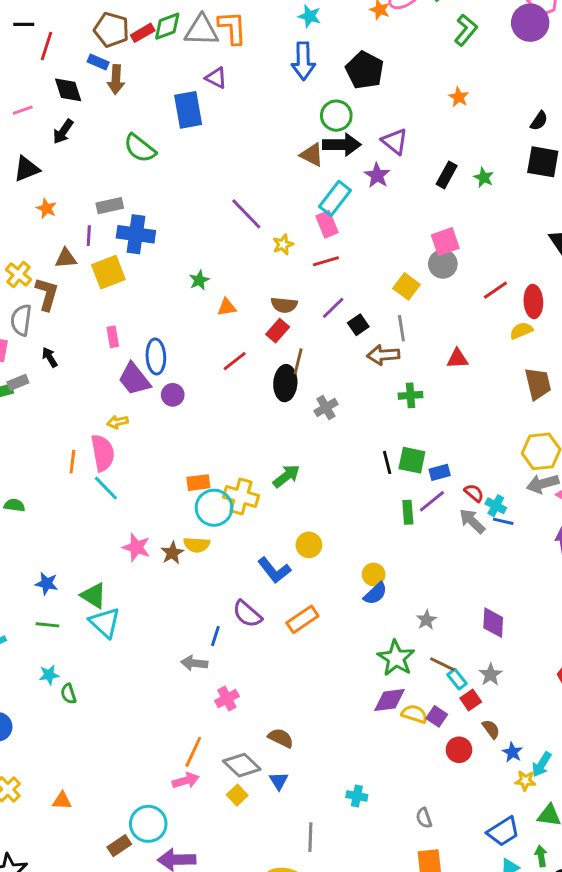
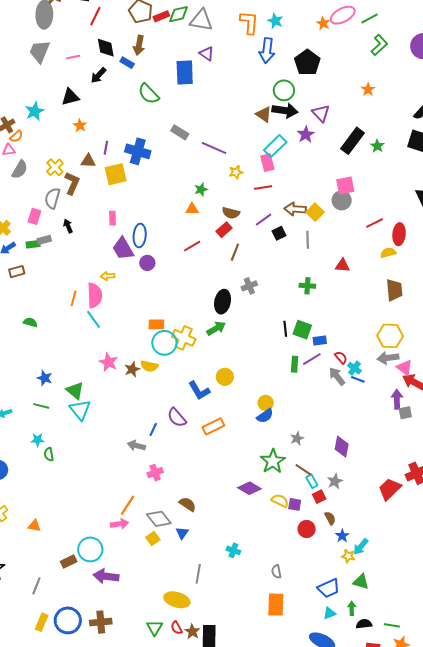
orange L-shape: (232, 28) -> (249, 23), moved
blue rectangle: (98, 62) -> (127, 63), moved
black rectangle: (447, 175) -> (353, 141), size x1.5
gray rectangle: (110, 206) -> (180, 132), moved, turned 36
purple line: (246, 214) -> (214, 148), turned -30
green star: (199, 280) -> (201, 189), moved
brown arrow: (383, 355) -> (295, 209), moved
black ellipse: (285, 383) -> (223, 302), moved
purple diamond: (389, 700) -> (249, 488), moved, turned 30
purple square: (437, 716) -> (295, 504), turned -32

